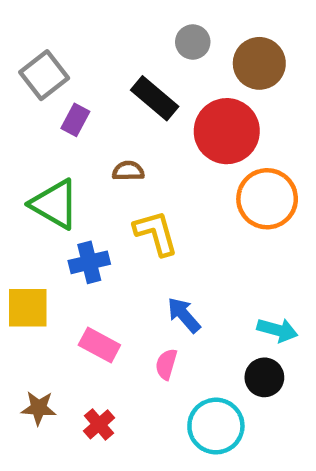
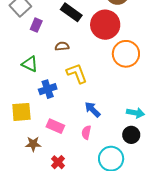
green triangle: (55, 204) -> (30, 64), size x0.7
brown star: (39, 408) -> (33, 144), moved

